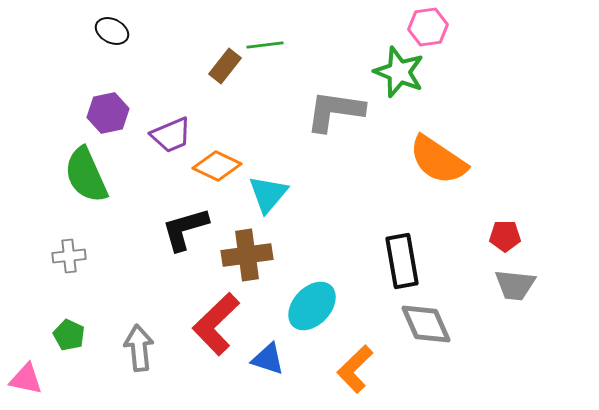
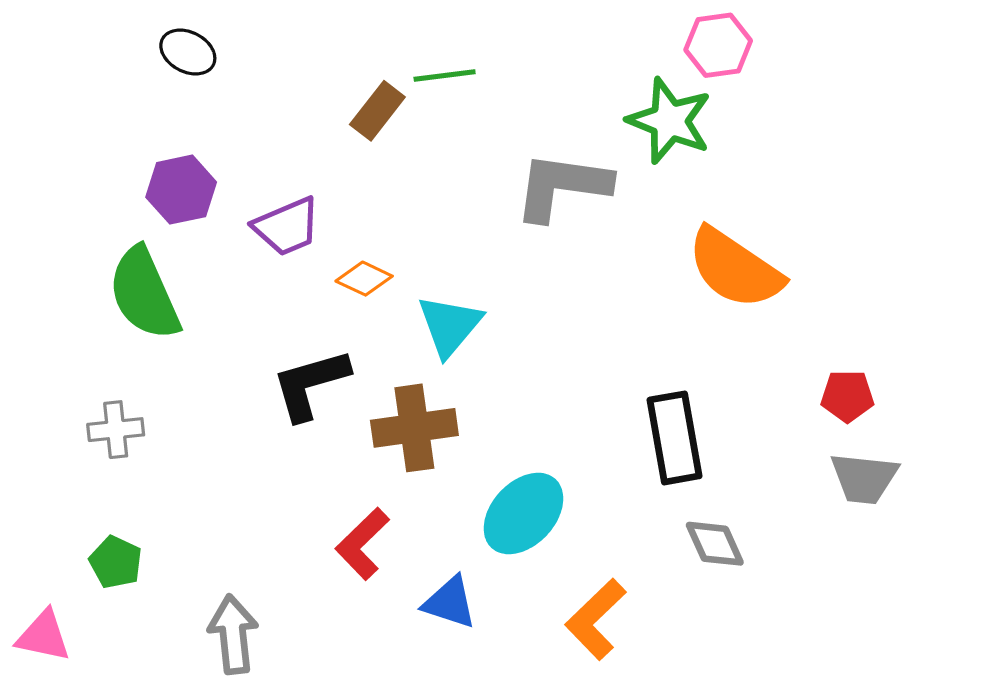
orange diamond: (217, 166) -> (364, 279), size x0.7
red L-shape: (216, 324) -> (362, 544), size x0.7
gray diamond: (426, 324) -> (715, 544), size x0.7
gray arrow: (139, 348) -> (233, 634), moved

